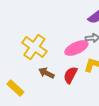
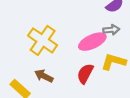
brown arrow: (46, 73) -> (44, 76), moved

